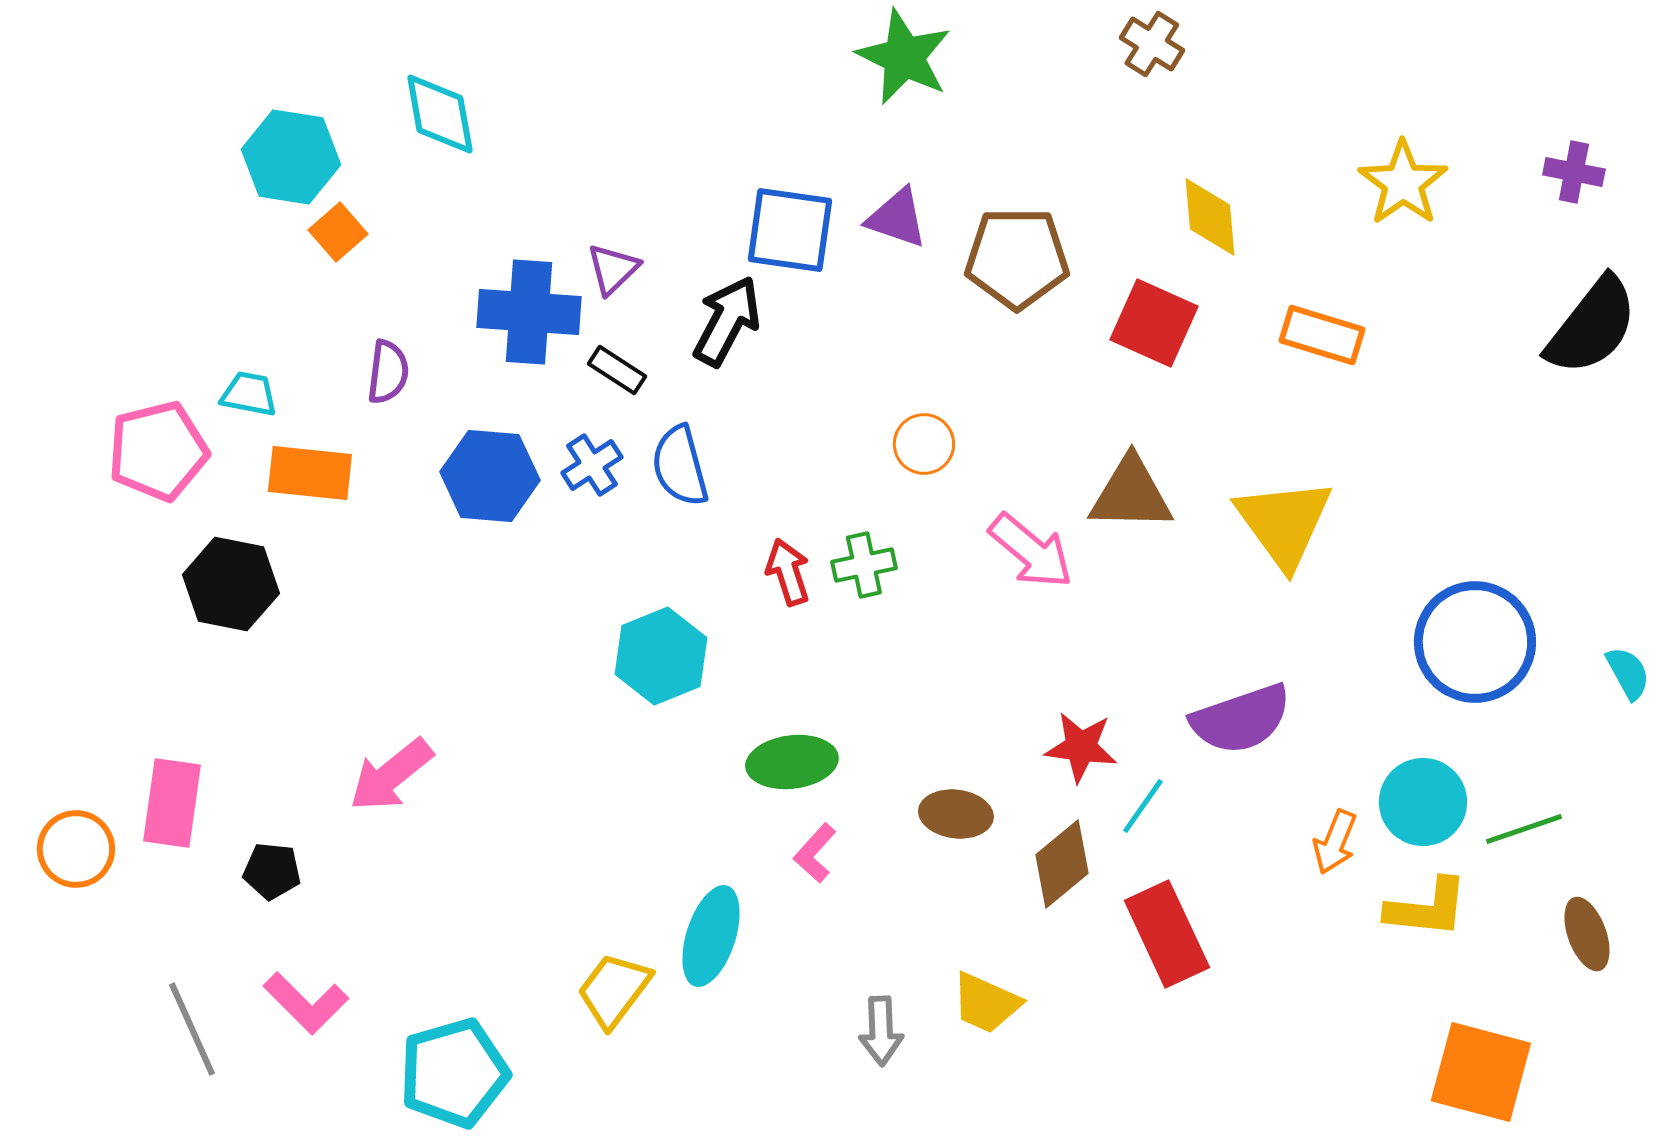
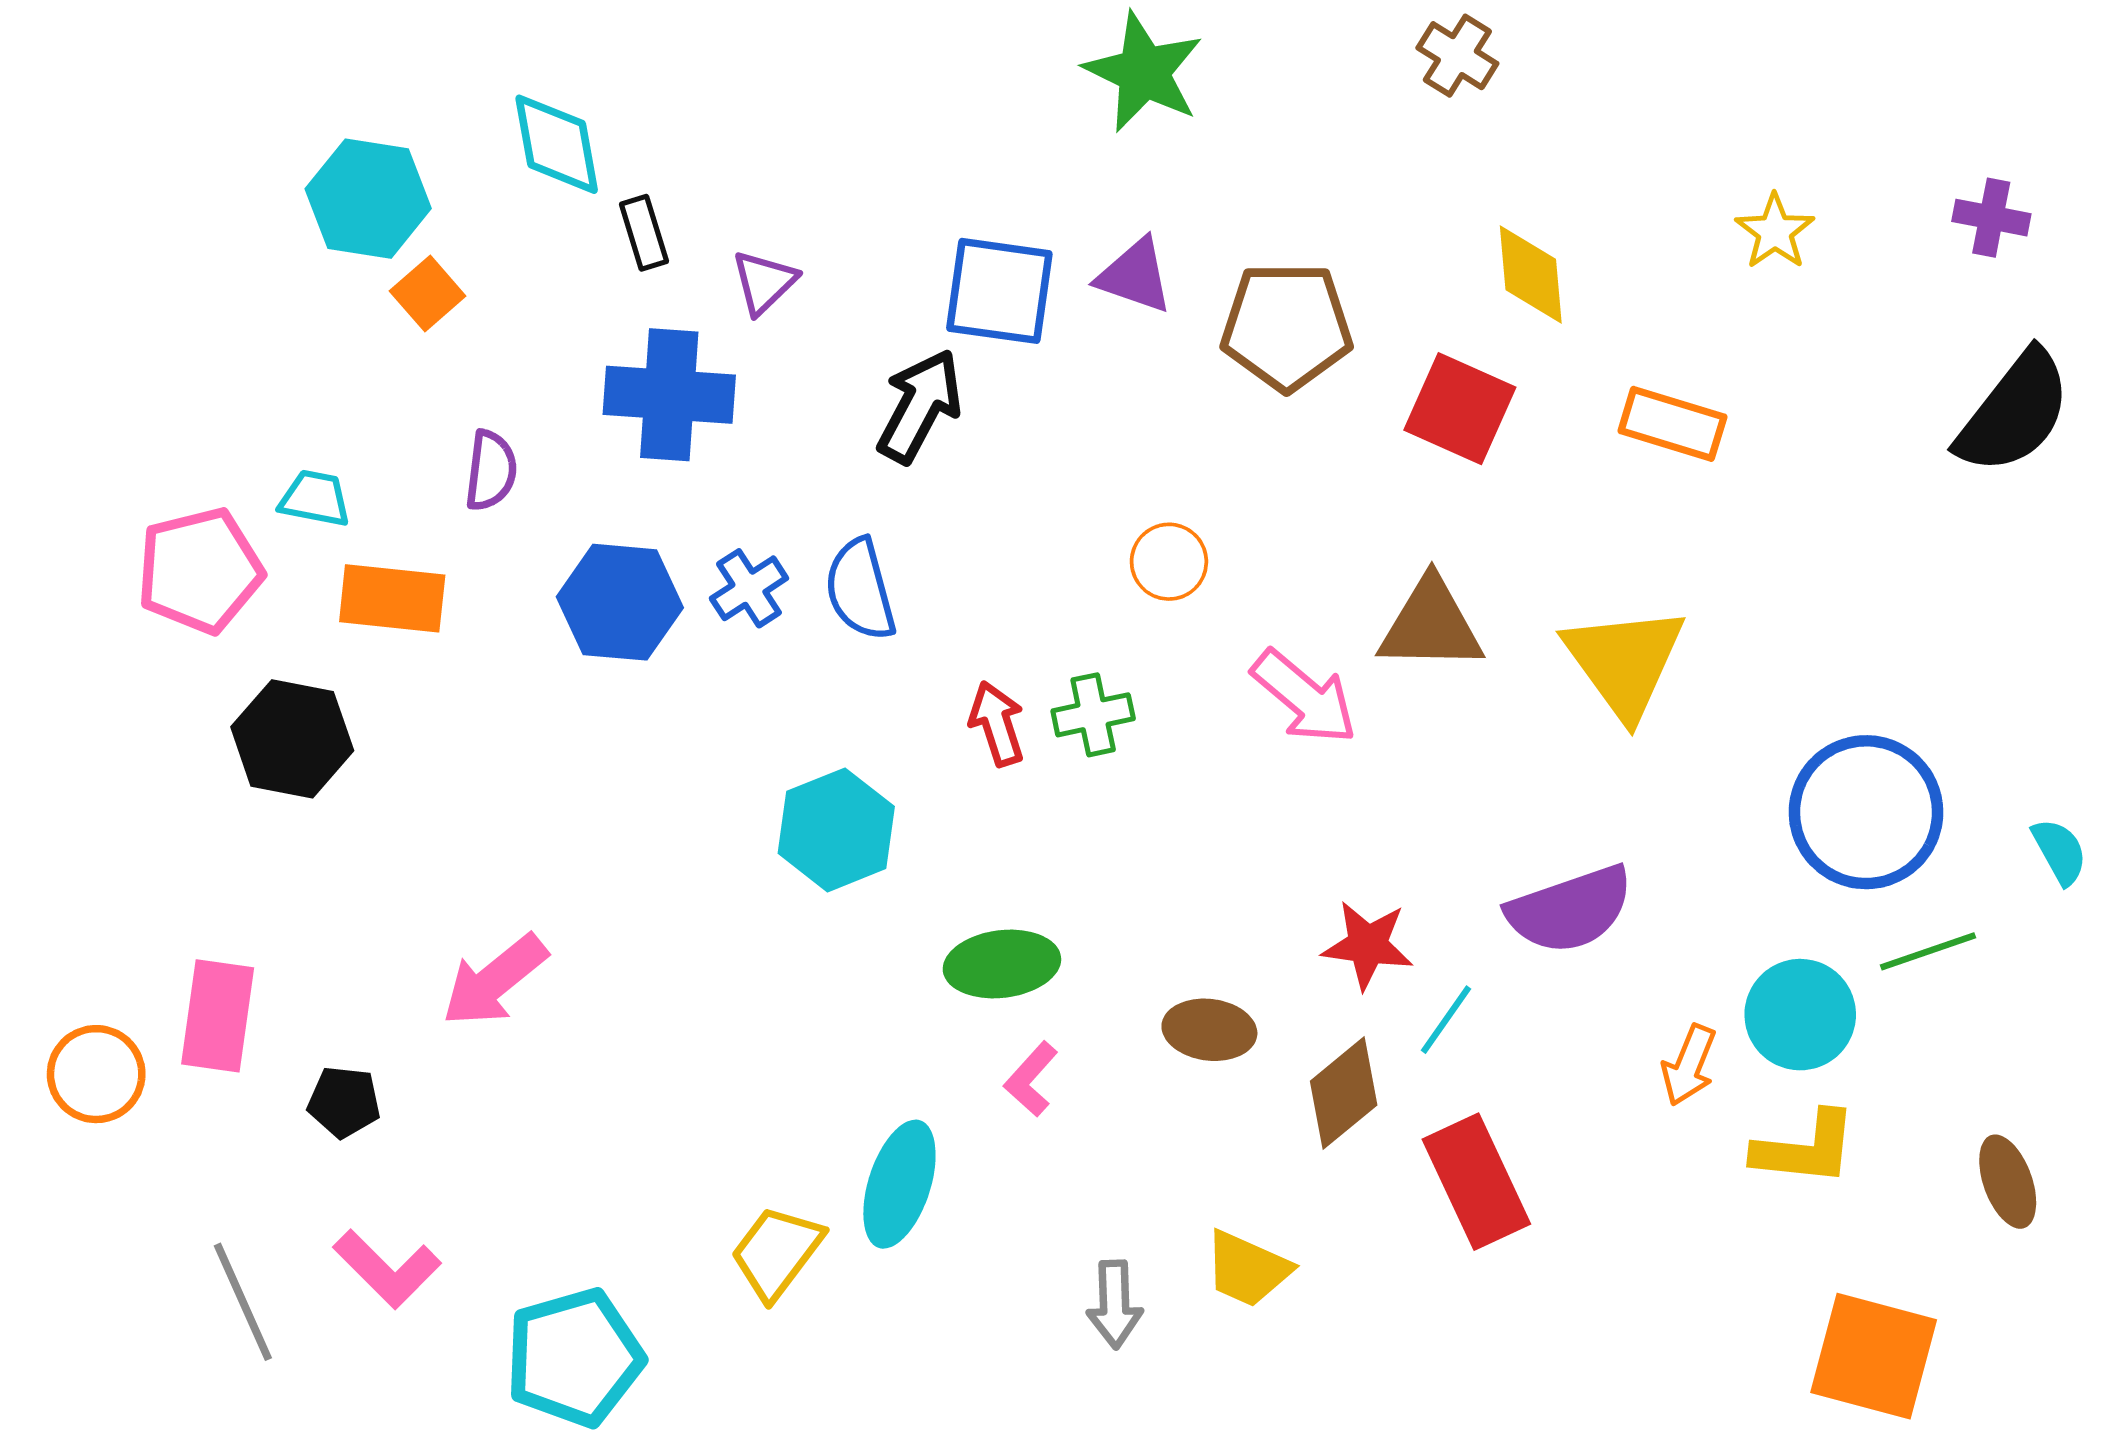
yellow star: (1403, 183) -> (1775, 232), size x0.7
purple triangle: (613, 269) -> (764, 282), moved
black rectangle: (617, 370) -> (644, 233), moved, turned 40
green line: (1524, 829) -> (1928, 951), moved

